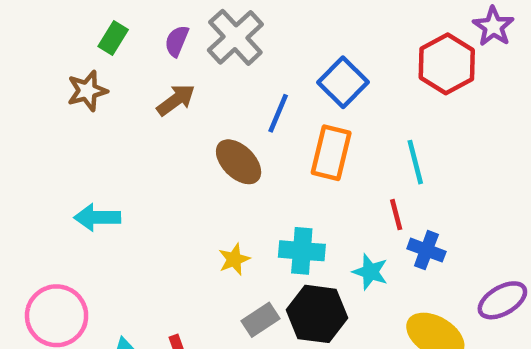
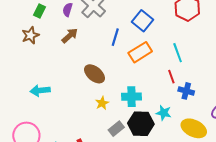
orange rectangle: (331, 153) -> (140, 52), turned 50
brown ellipse: (239, 162) -> (94, 74), moved
cyan star: (370, 272) -> (164, 113), moved

